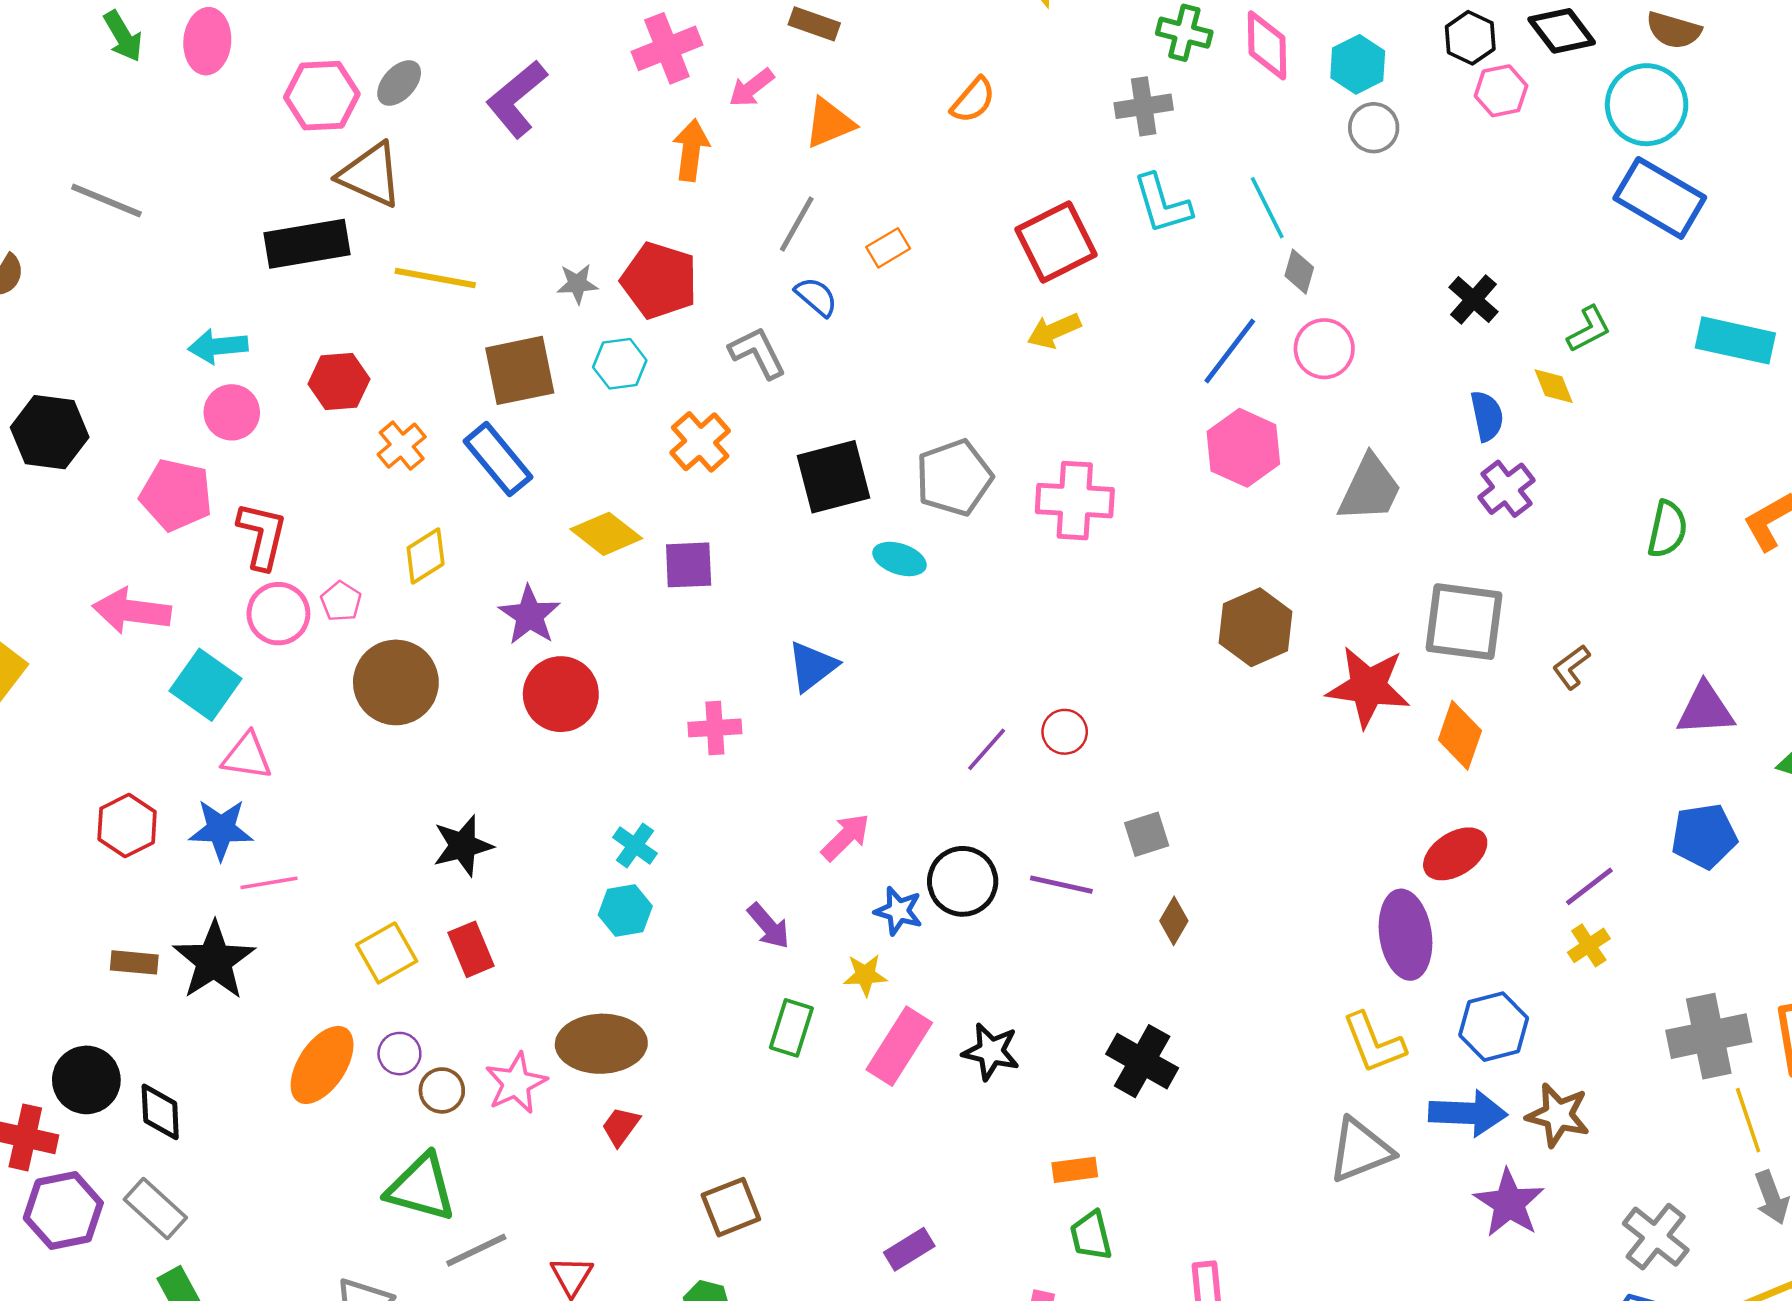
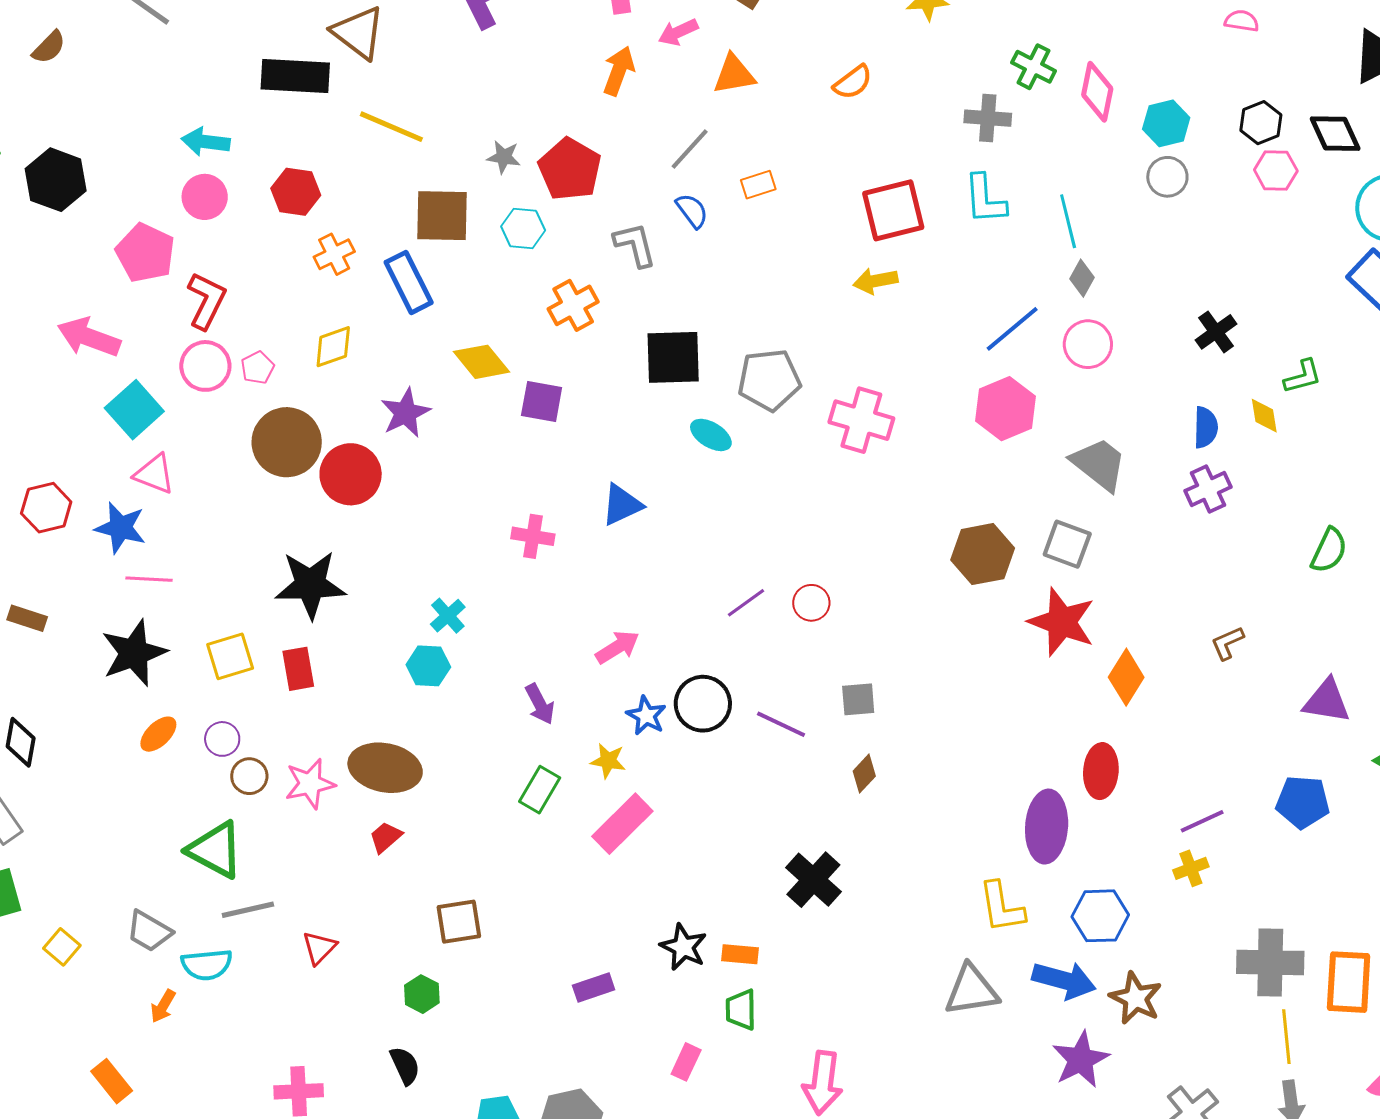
gray trapezoid: (1370, 489) -> (1099, 464), turned -90
gray square: (1464, 622) -> (1067, 544), moved, size x0.7
red circle: (561, 694) -> (351, 474), moved
black star: (463, 846) -> (310, 585), size x1.4
red ellipse: (1455, 854) -> (1101, 771), turned -66
black star: (214, 961) -> (134, 653), moved
black star: (991, 1052) -> (683, 947), moved
orange ellipse: (322, 1065) -> (158, 734), size x0.6

